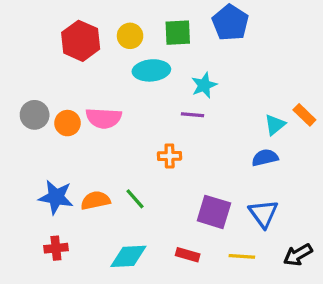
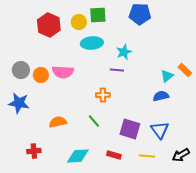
blue pentagon: (230, 23) -> (140, 14), turned -30
green square: (178, 33) -> (98, 15), moved
blue star: (56, 197) -> (19, 103), moved
green line: (135, 199) -> (94, 121), moved

